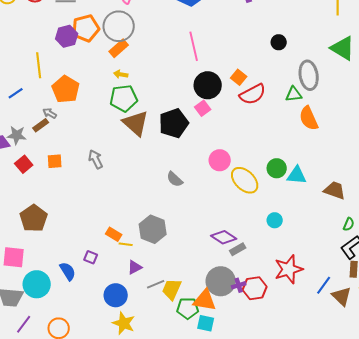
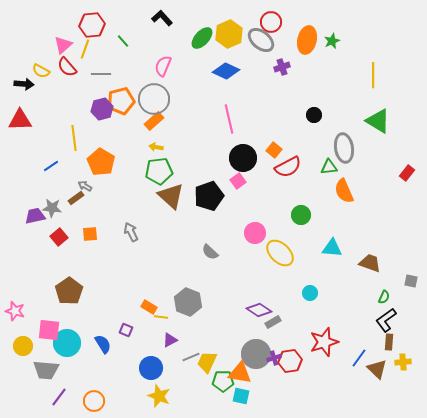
green circle: (277, 168) -> (301, 215), moved
cyan circle: (37, 284) -> (67, 343), moved

